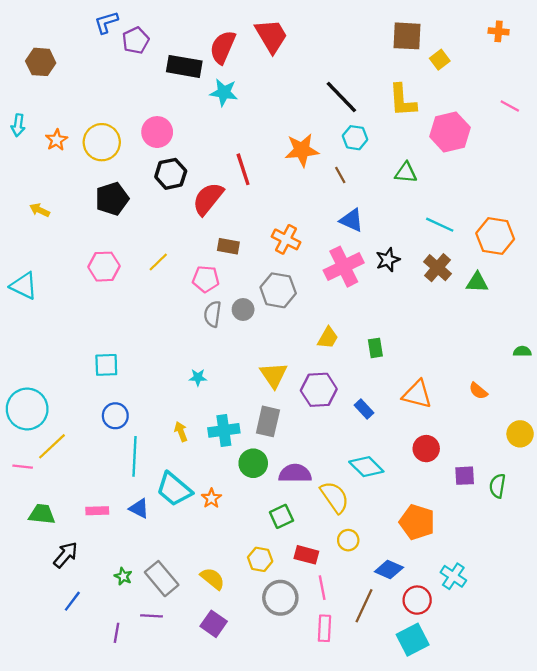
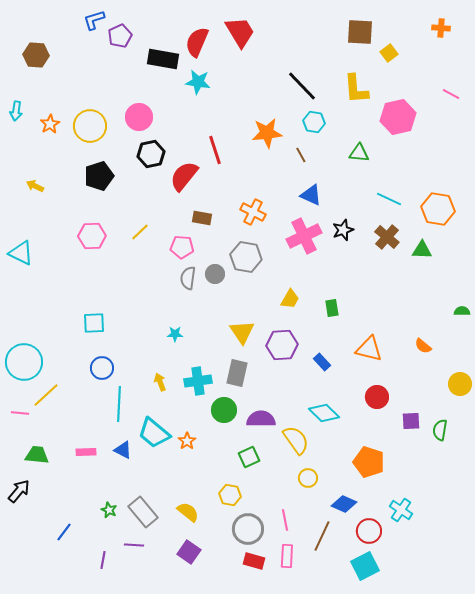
black arrow: (66, 555) -> (19, 491), moved
red rectangle: (306, 555) -> (254, 561), moved

